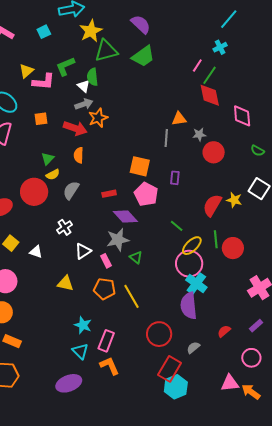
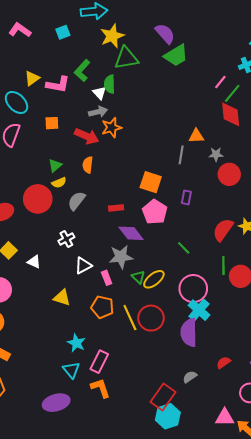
green trapezoid: (143, 56) -> (176, 55), moved
green L-shape: (65, 66) -> (82, 71), turned -30
yellow triangle: (26, 71) -> (32, 78), moved
yellow ellipse: (192, 246) -> (154, 279), moved
red circle: (159, 334) -> (151, 318), moved

